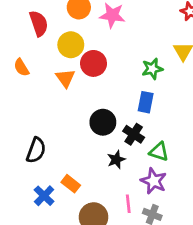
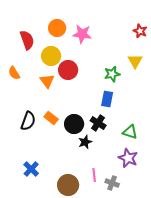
black circle: (103, 122) -> (74, 124), moved
black semicircle: (36, 150) -> (28, 121), moved
green triangle: (159, 152) -> (130, 132), moved
purple star: (154, 181) -> (128, 158), moved
orange rectangle: (71, 184) -> (51, 118), moved

